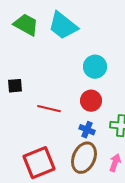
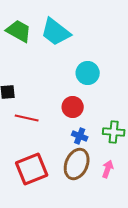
red circle: (91, 101) -> (73, 107), moved
red line: (49, 109) -> (27, 118), moved

